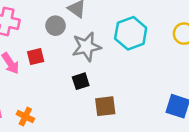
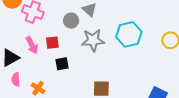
black square: (81, 81) -> (62, 64), moved

